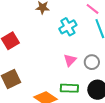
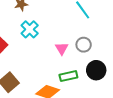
cyan cross: (68, 27) -> (30, 29), moved

